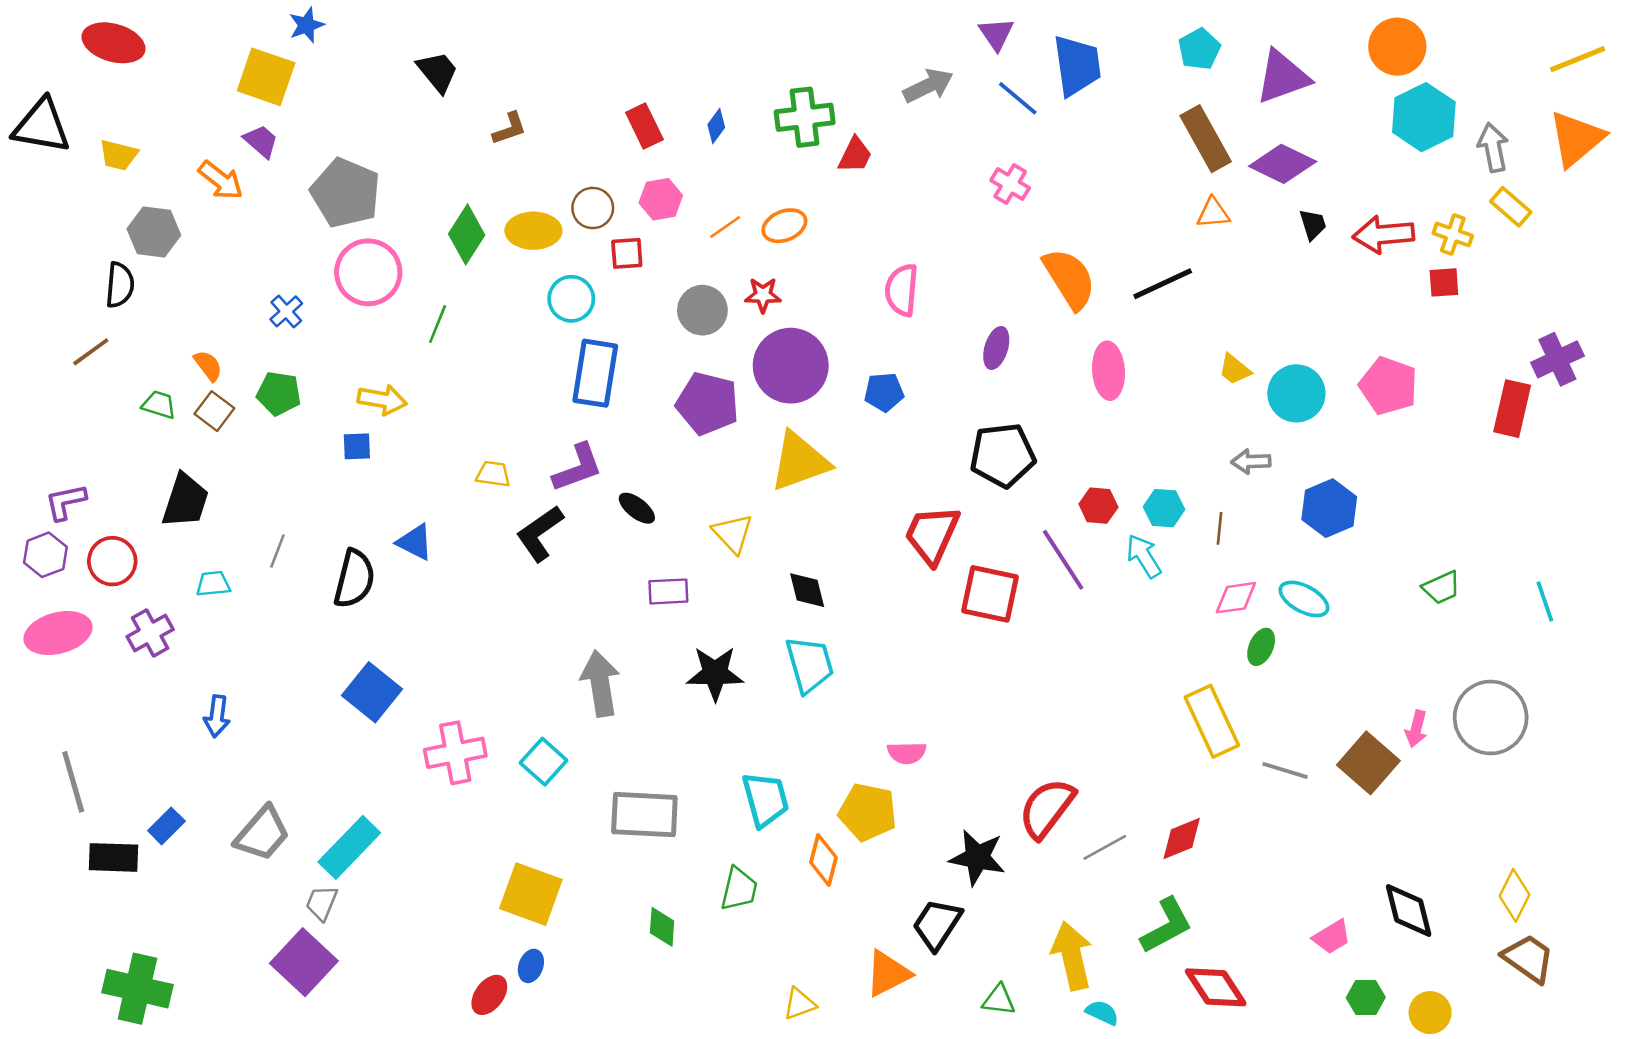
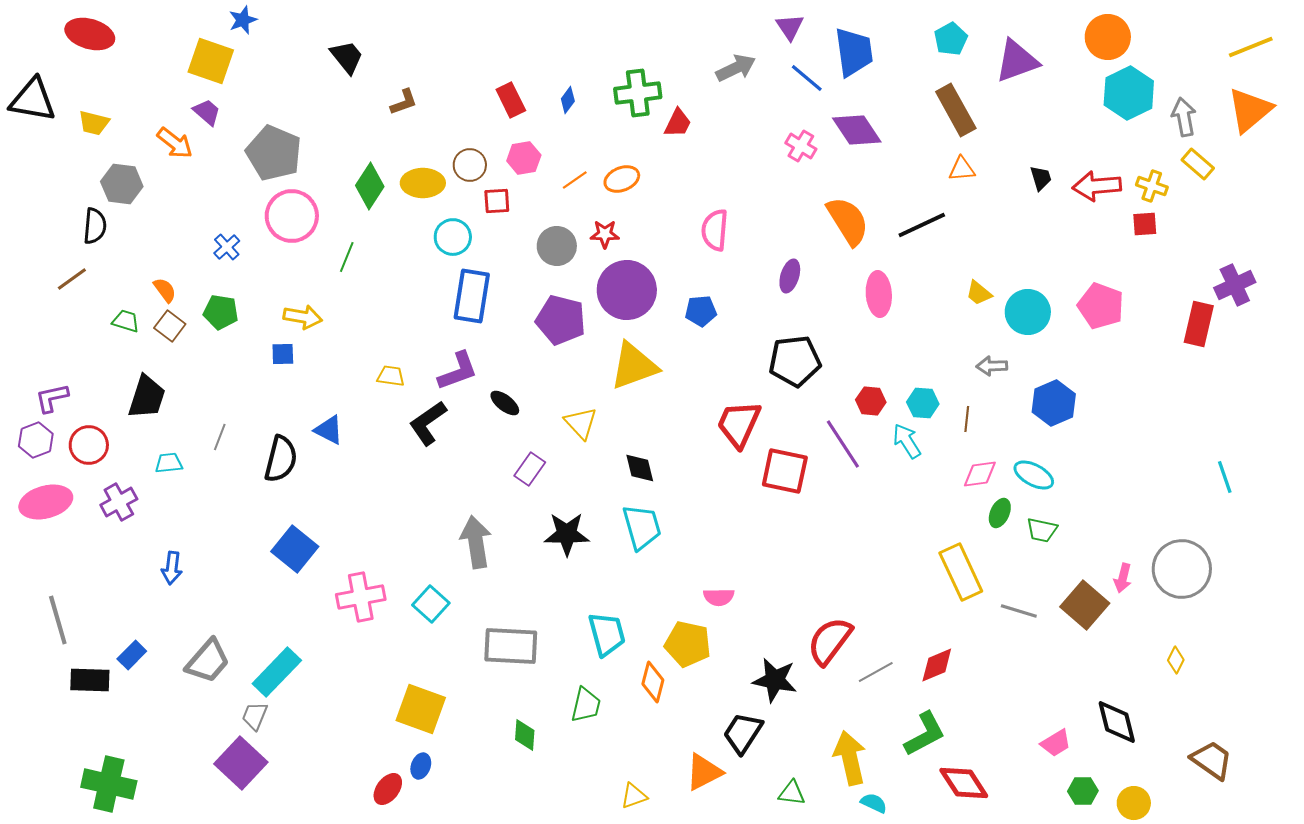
purple diamond: (1283, 164) -> (857, 130), moved, turned 30
green trapezoid: (1441, 588) -> (1042, 530), moved, turned 36
purple rectangle: (668, 591) -> (530, 469), turned -52
yellow diamond: (1515, 895) -> (1176, 660), moved, size x0.7

